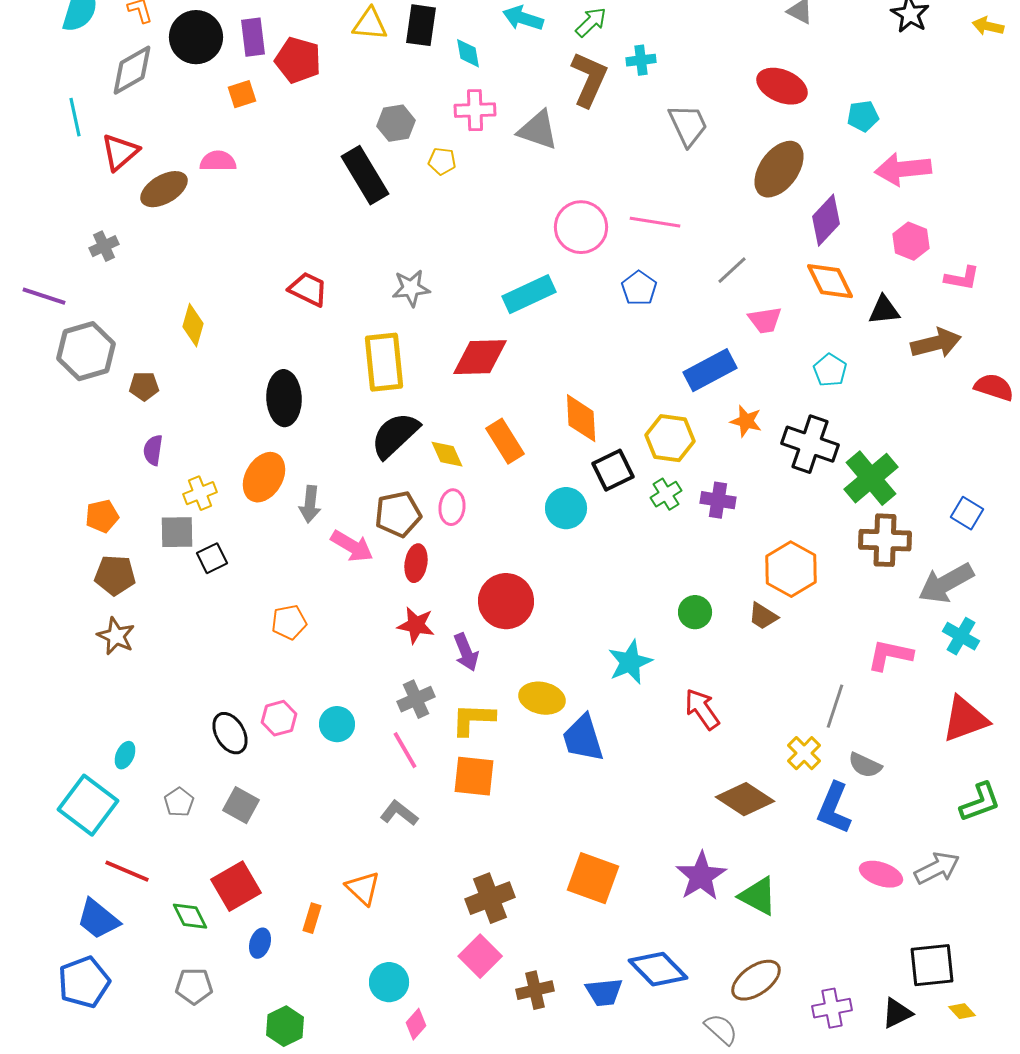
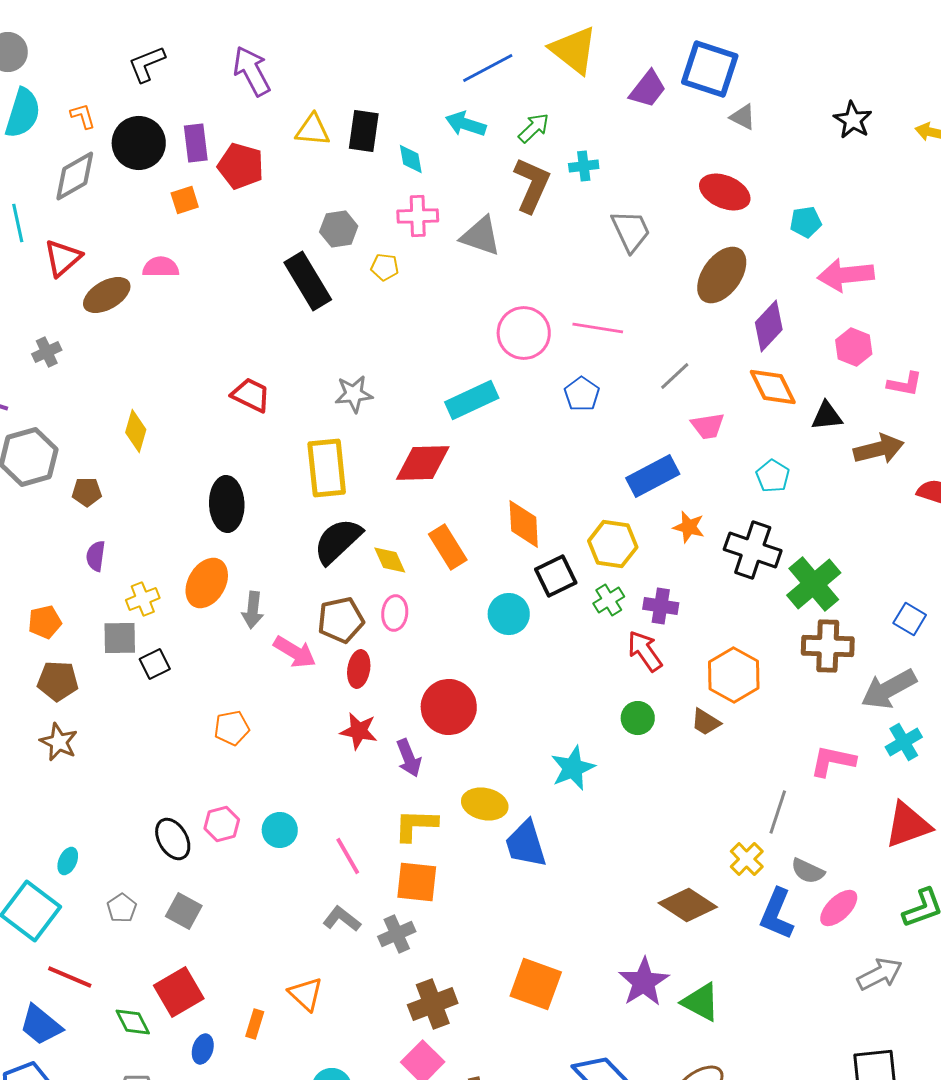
cyan cross: (961, 636) -> (904, 742), turned 30
gray cross: (416, 699) -> (397, 934), moved
red arrow: (702, 709) -> (645, 651), moved
pink ellipse: (881, 874) -> (839, 908), moved, turned -63

